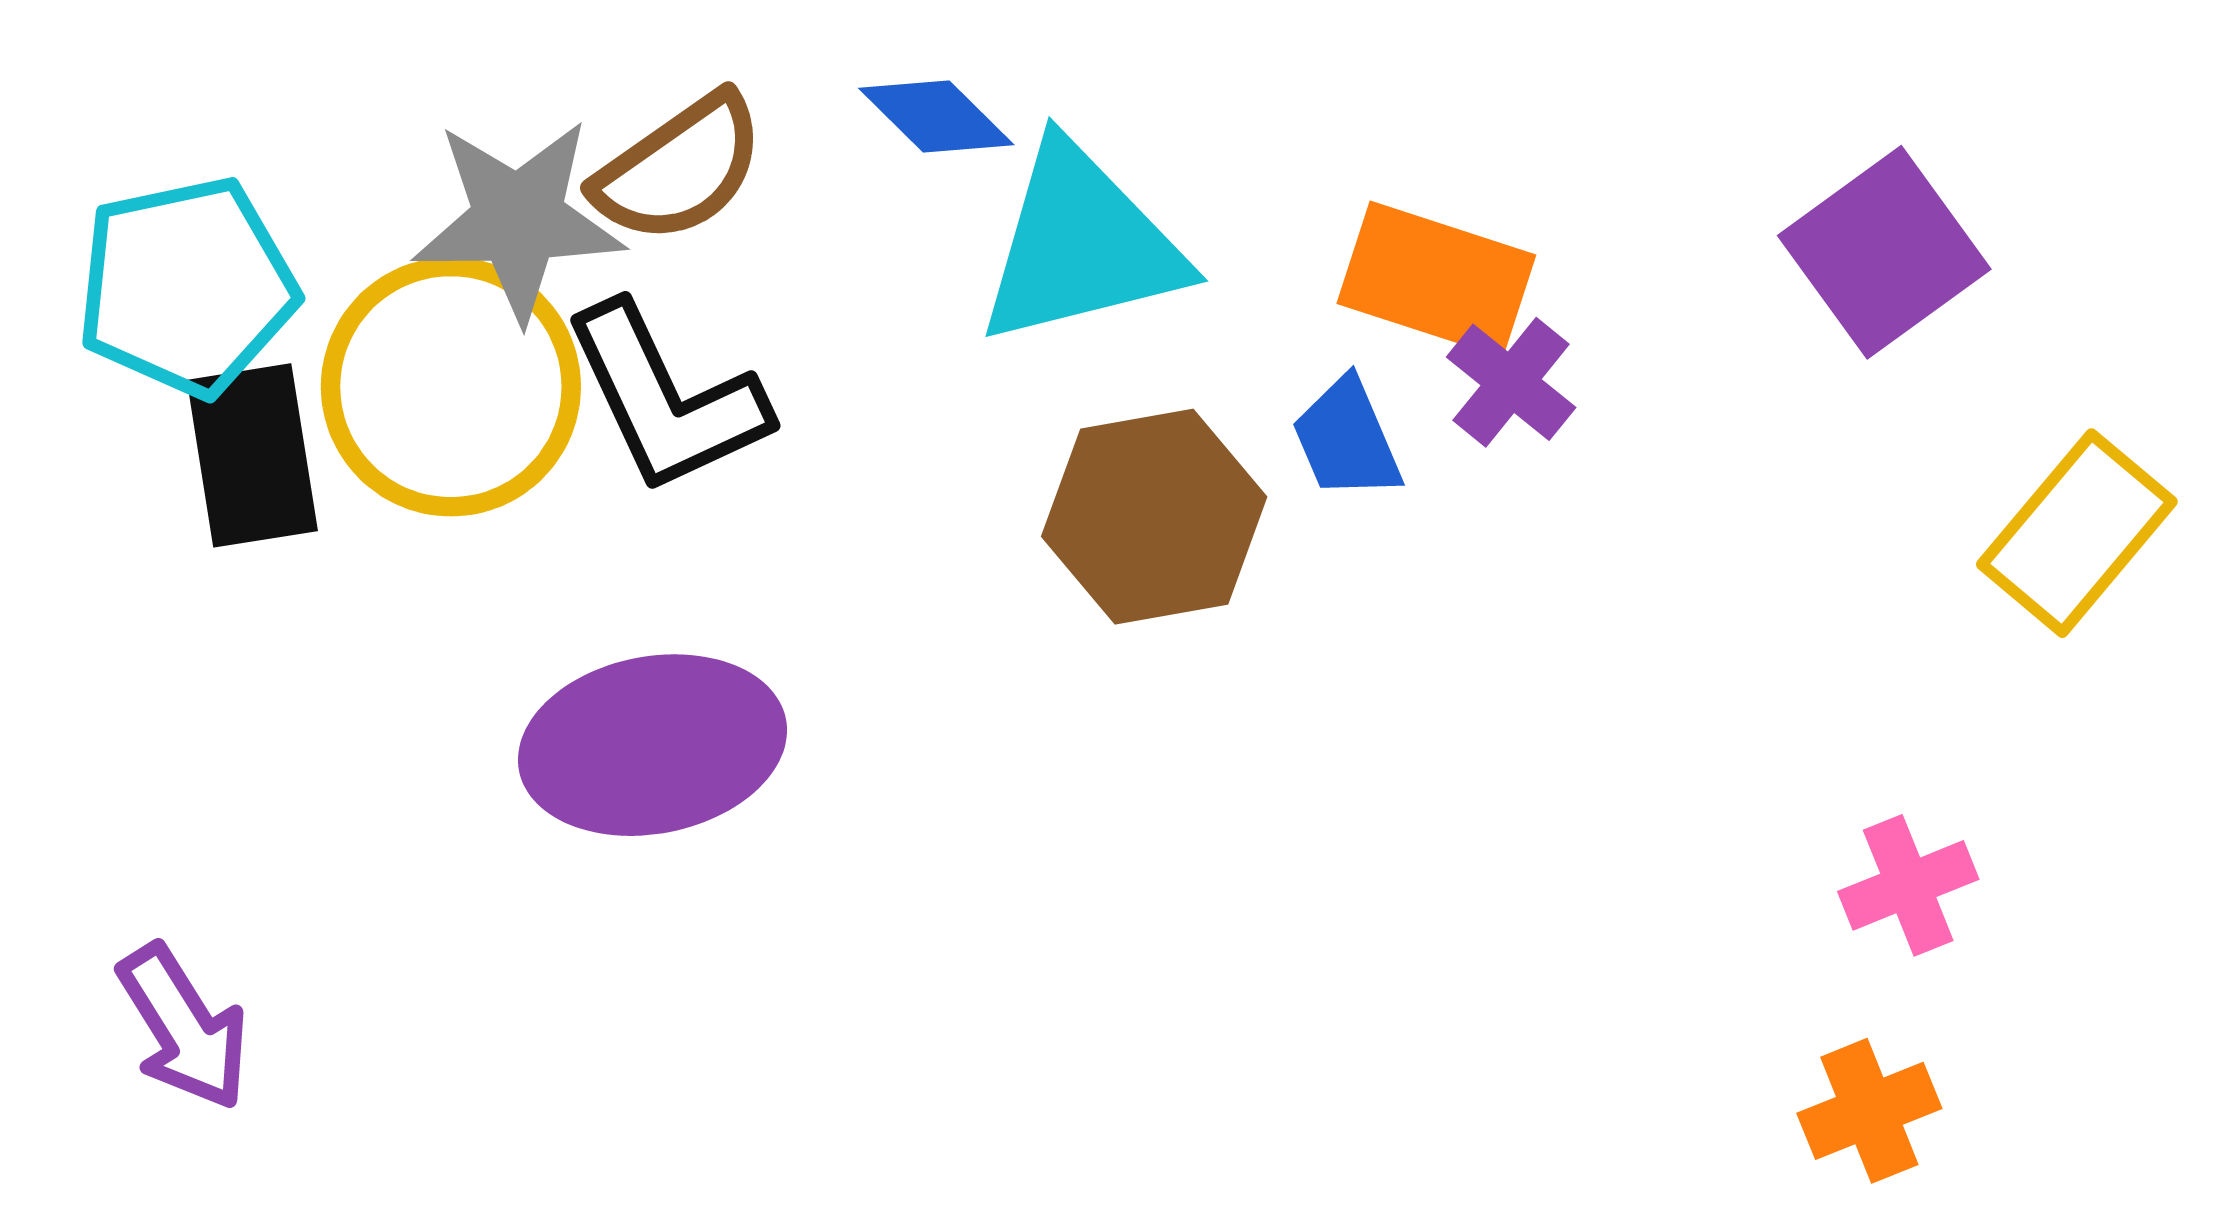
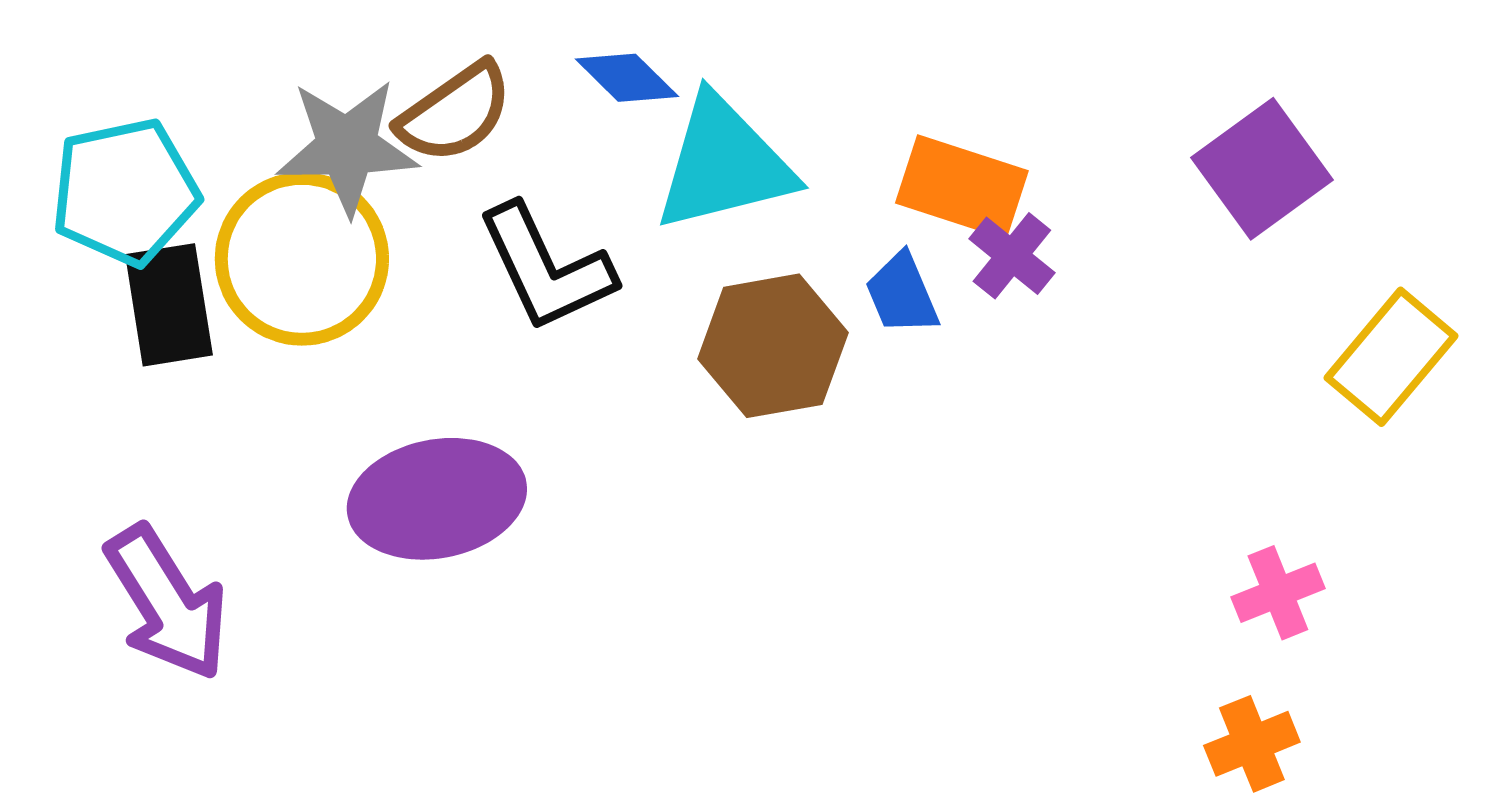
black L-shape: (666, 399) -> (546, 268), moved
purple arrow: (184, 1027) -> (167, 603), moved, size x1.4

